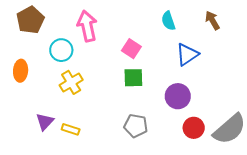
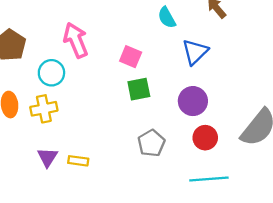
yellow cross: (71, 82) -> (44, 109), moved, turned 30
gray pentagon: (136, 126) -> (151, 143), turned -30
red circle: (194, 128) -> (205, 138), moved

